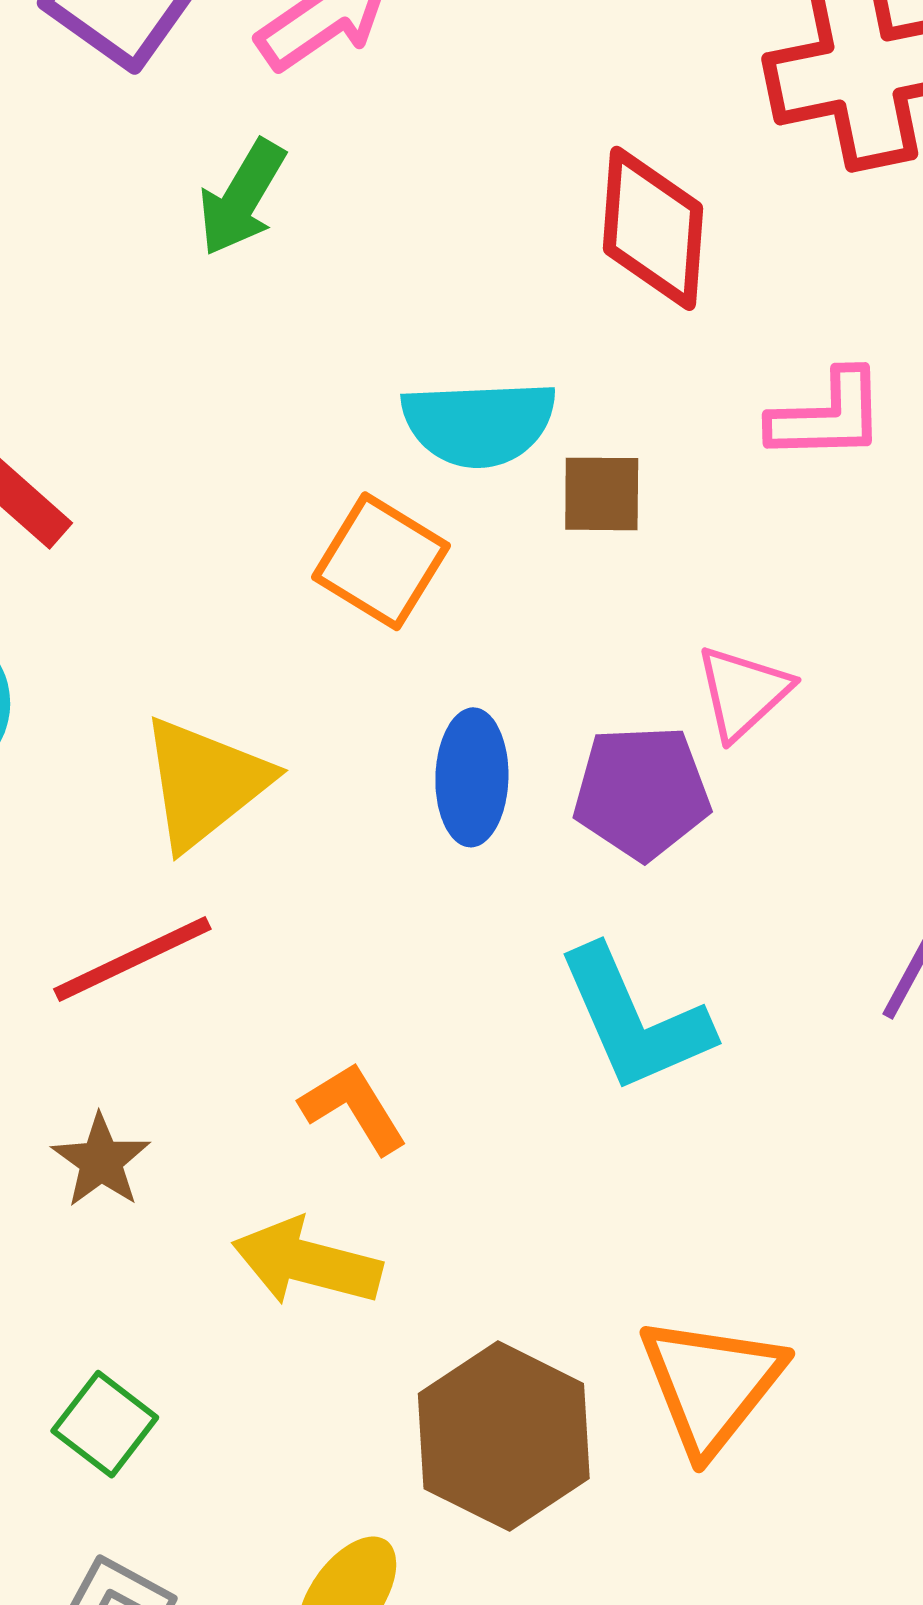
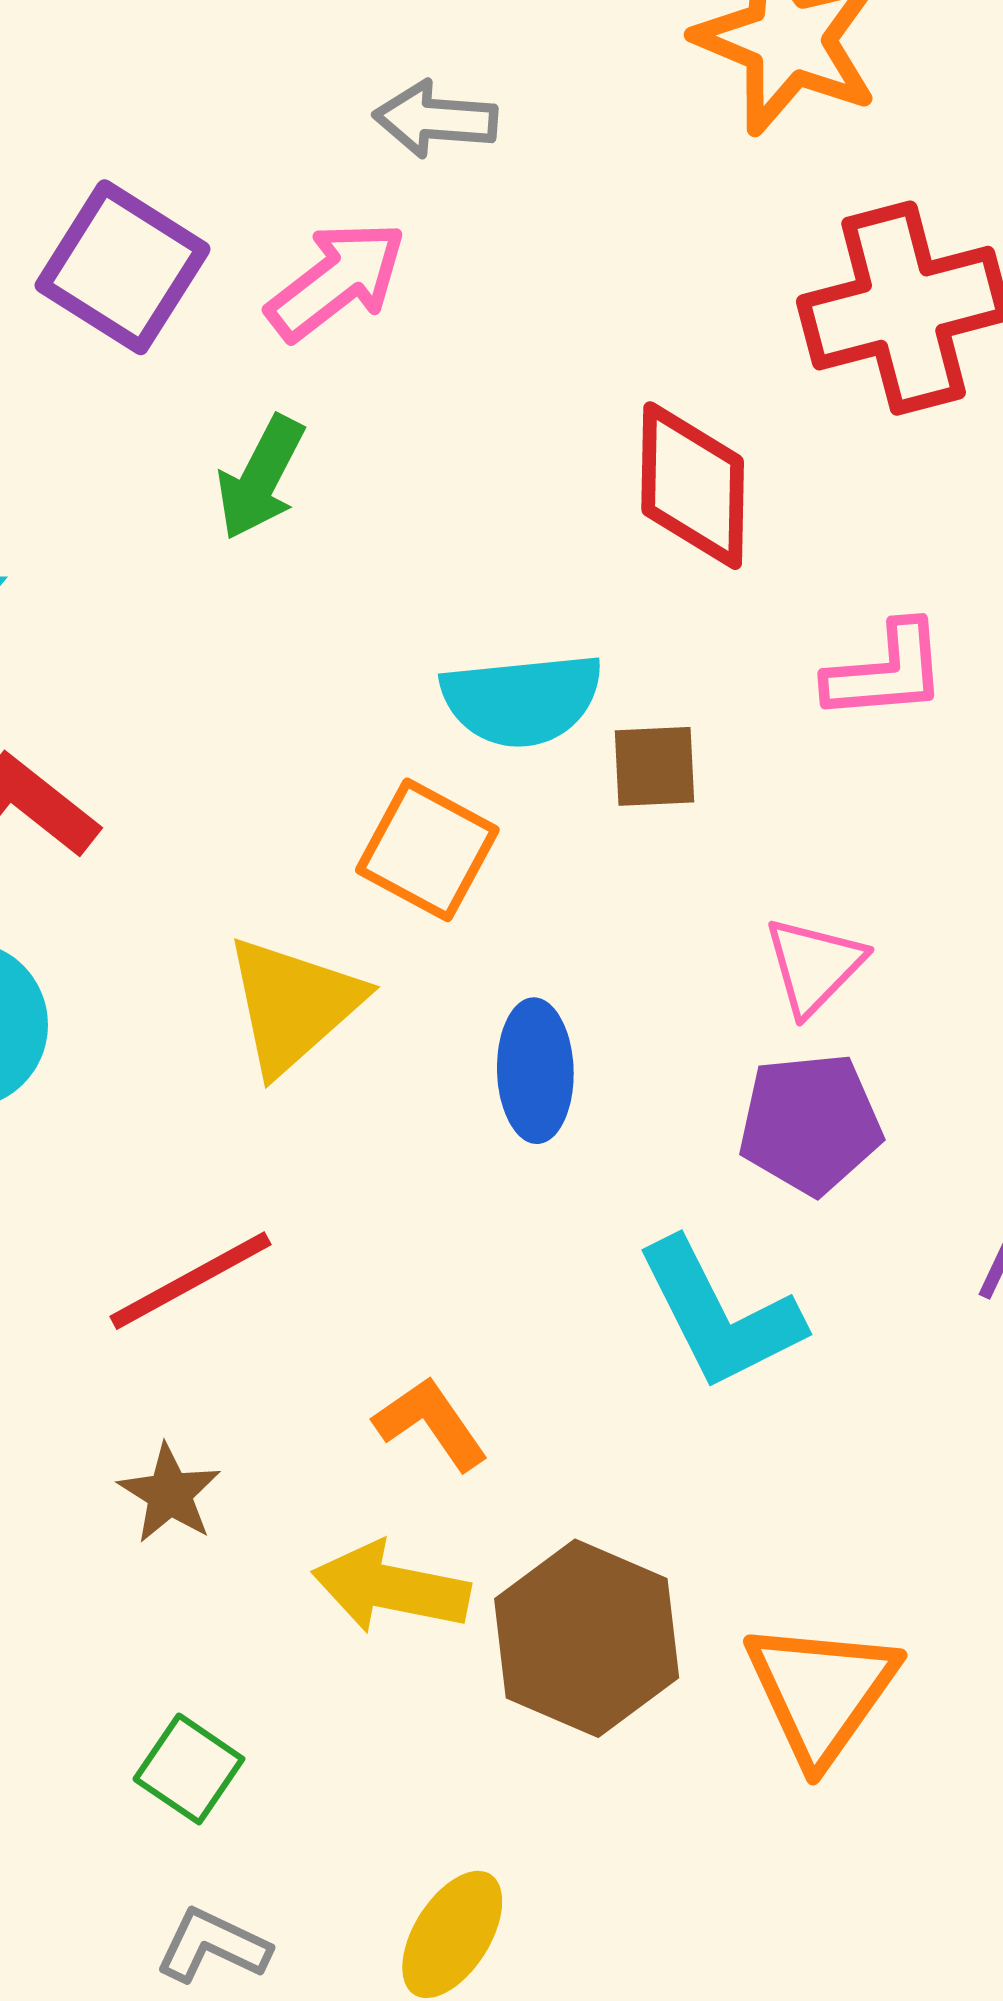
yellow triangle: (205, 783) -> (293, 1005), moved
purple pentagon: (642, 792) -> (810, 1124), moved
brown hexagon: (504, 1436) -> (587, 1638), moved

